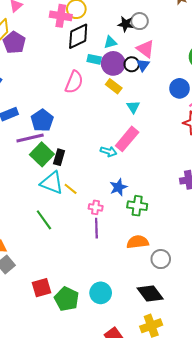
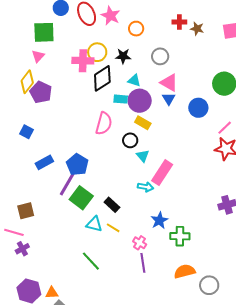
black star: (126, 24) -> (123, 56), moved
cyan triangle: (110, 42) -> (134, 80), turned 40
black circle: (132, 64) -> (130, 140), moved
blue circle: (179, 88) -> (198, 108), moved
cyan triangle: (133, 107) -> (143, 156), moved
purple line: (30, 138) -> (68, 183), turned -40
black rectangle: (59, 157) -> (112, 205), moved, turned -56
cyan triangle: (52, 183) -> (94, 224), size x0.7
pink cross: (96, 207) -> (140, 243), turned 32

